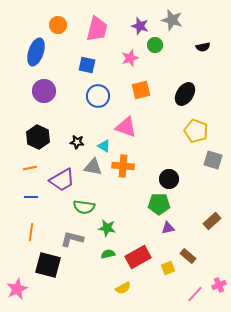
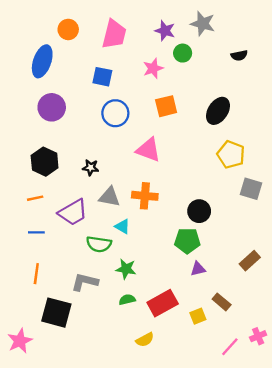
cyan triangle: (104, 146) -> (122, 226), moved

